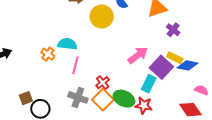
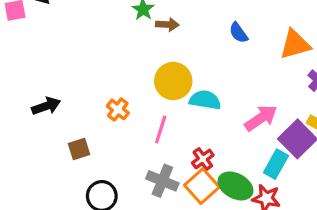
yellow circle: (102, 16) -> (173, 81), moved
cyan semicircle: (67, 44) -> (205, 100), moved
brown square: (26, 98) -> (79, 149), moved

